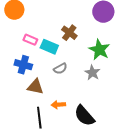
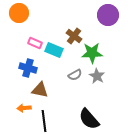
green star: (99, 50) -> (92, 53), moved, turned -30
gray semicircle: (60, 69) -> (75, 75), moved
orange arrow: (58, 105) -> (24, 108), moved

